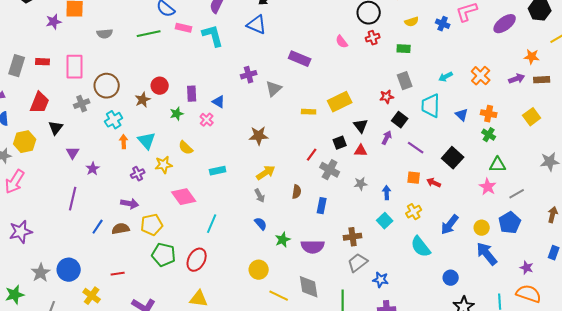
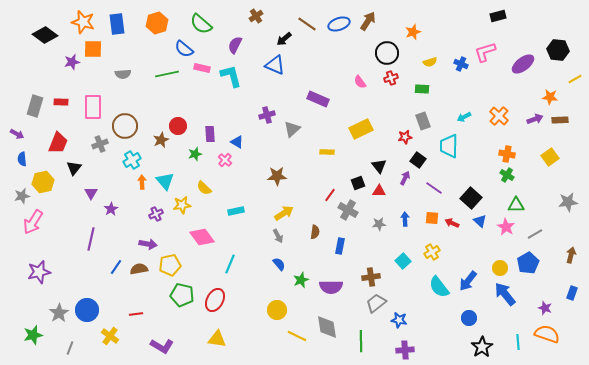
yellow rectangle: (340, 102) -> (361, 129), moved
blue triangle: (462, 115) -> (480, 221), moved
blue arrow: (387, 193) -> (405, 219), moved
blue arrow: (450, 225) -> (468, 281), moved

